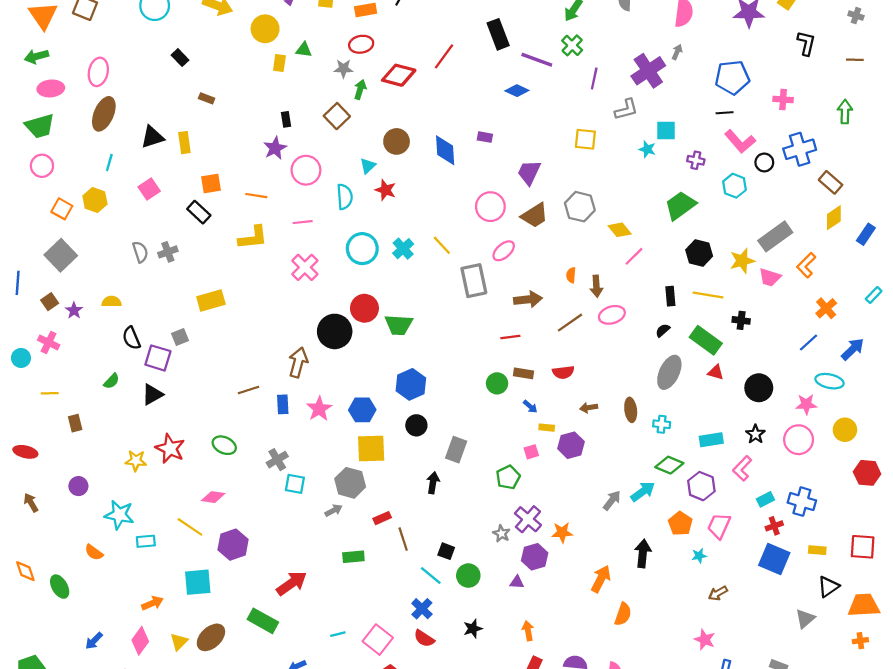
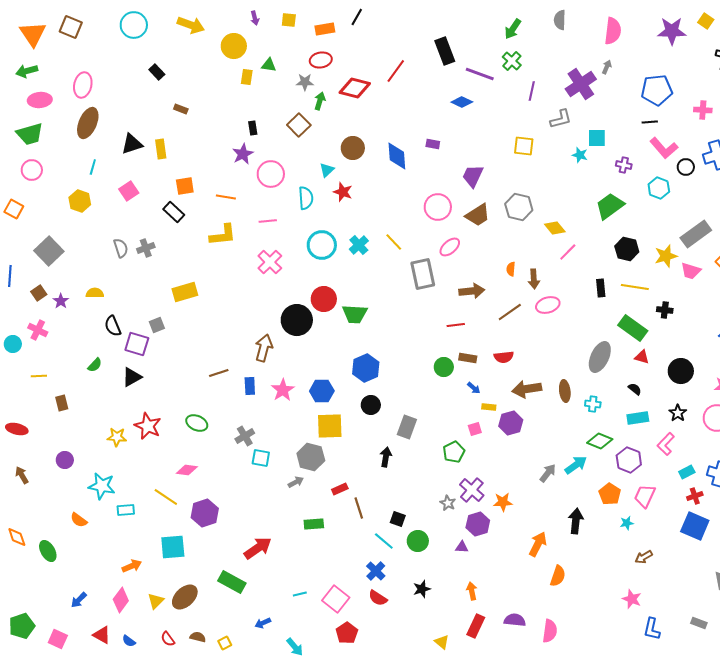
orange square: (62, 209) -> (14, 209), moved
black semicircle: (663, 330) -> (635, 389), moved, turned 80
brown arrow: (589, 408) -> (527, 389), size x1.8

